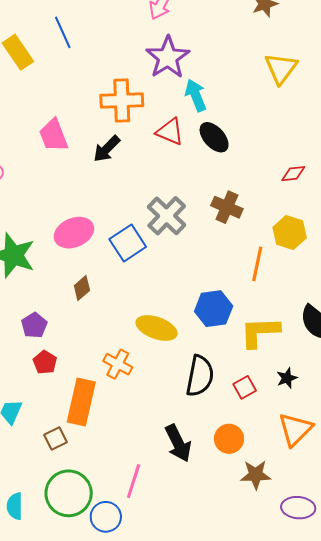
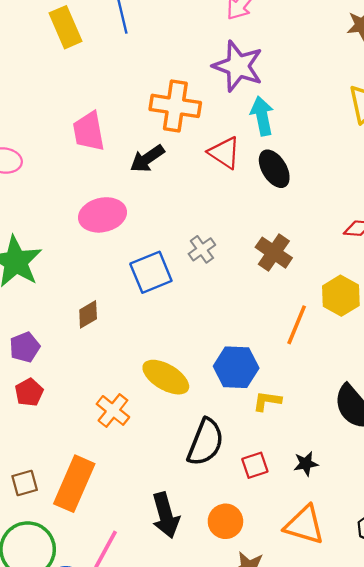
purple star: (168, 57) -> (238, 66), turned -30
gray cross: (167, 216) -> (202, 249), size x0.6
pink ellipse: (74, 233) -> (102, 215), moved
yellow L-shape: (260, 332) -> (267, 401), moved, size x0.6
orange rectangle: (81, 402) -> (74, 484), moved
orange triangle: (295, 429) -> (304, 525), turned 51

